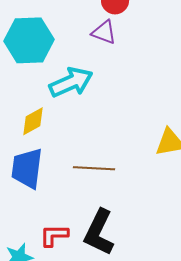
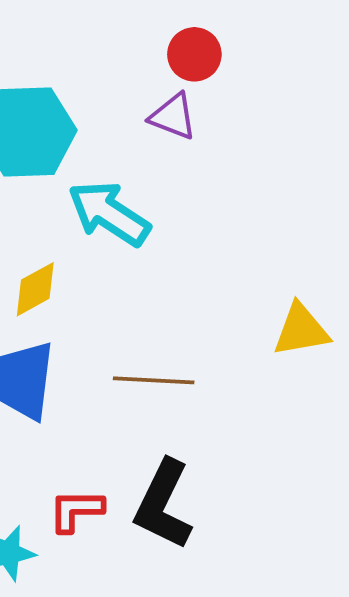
cyan arrow: (71, 82) -> (109, 213), turned -123

